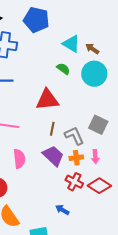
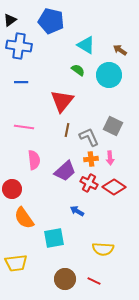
brown arrow: (92, 49) -> (120, 50), moved
red triangle: (47, 100) -> (62, 101), turned -45
purple trapezoid: (53, 156) -> (65, 171), moved, turned 95

